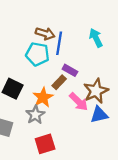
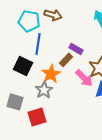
blue line: (59, 43) -> (38, 44), moved
cyan pentagon: (37, 54) -> (29, 21), moved
red square: (45, 144) -> (37, 117), moved

